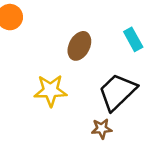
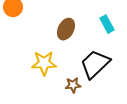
brown star: (102, 129) -> (73, 85), moved

